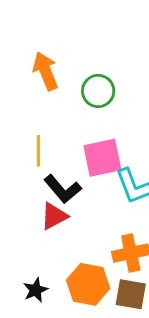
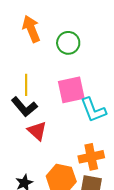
black L-shape: (63, 189) -> (24, 107), moved
red triangle: (54, 216) -> (37, 131), turned -50

